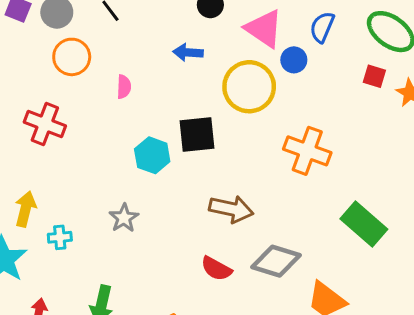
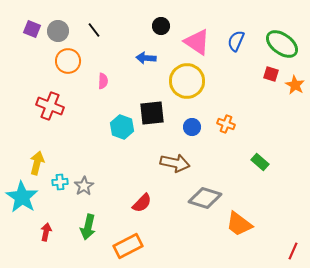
blue circle: (294, 60) -> (192, 127), moved
orange cross: (307, 151) -> (226, 124), size x0.6
gray star: (124, 218) -> (84, 186), moved
green rectangle: (364, 224) -> (260, 162), moved, size x0.6
red semicircle: (216, 269) -> (142, 203), moved, turned -75

